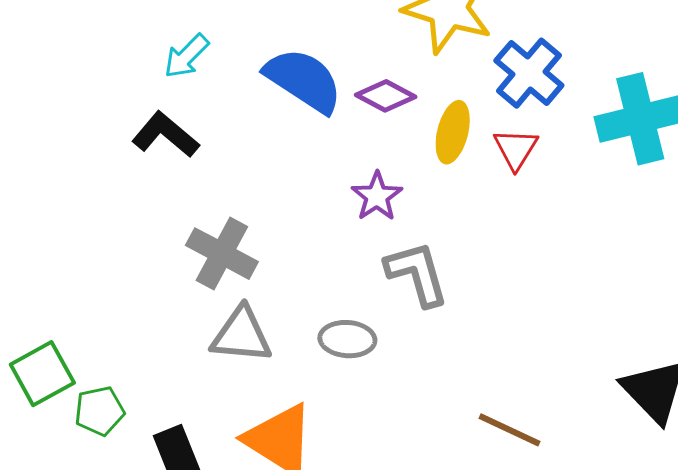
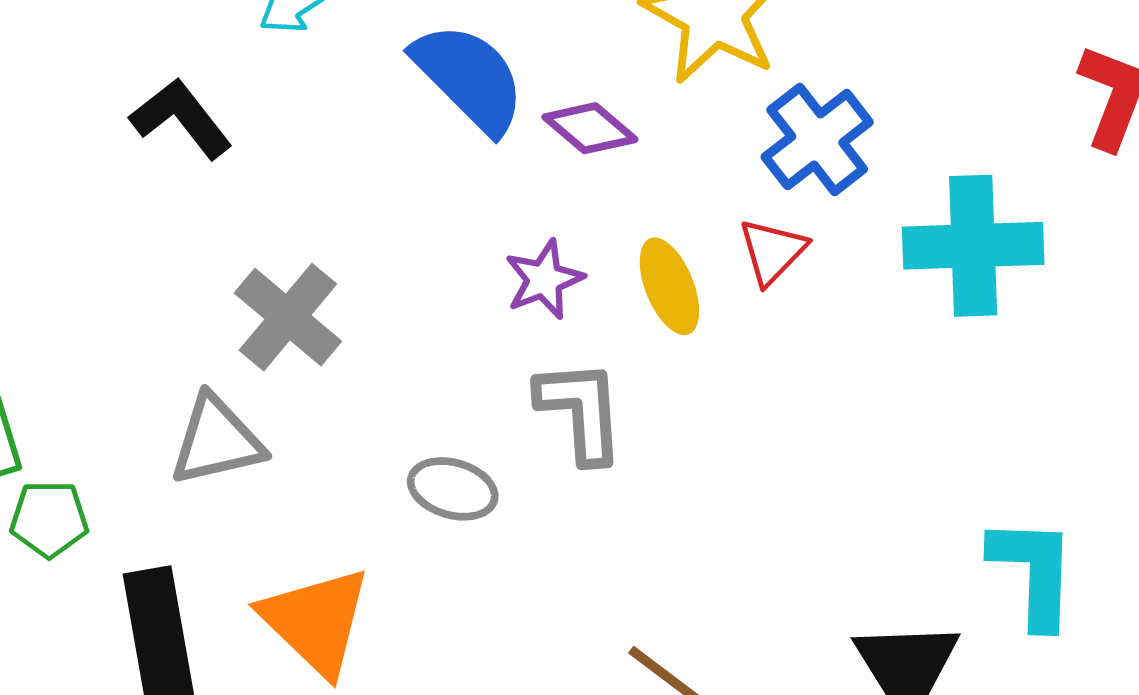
yellow ellipse: (453, 132) -> (669, 286), moved, turned -48
black L-shape: (165, 135) -> (181, 118), moved
gray triangle: (241, 335) -> (217, 440), moved, turned -30

